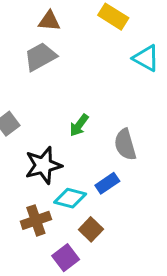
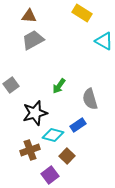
brown triangle: (49, 21) -> (29, 16), moved

